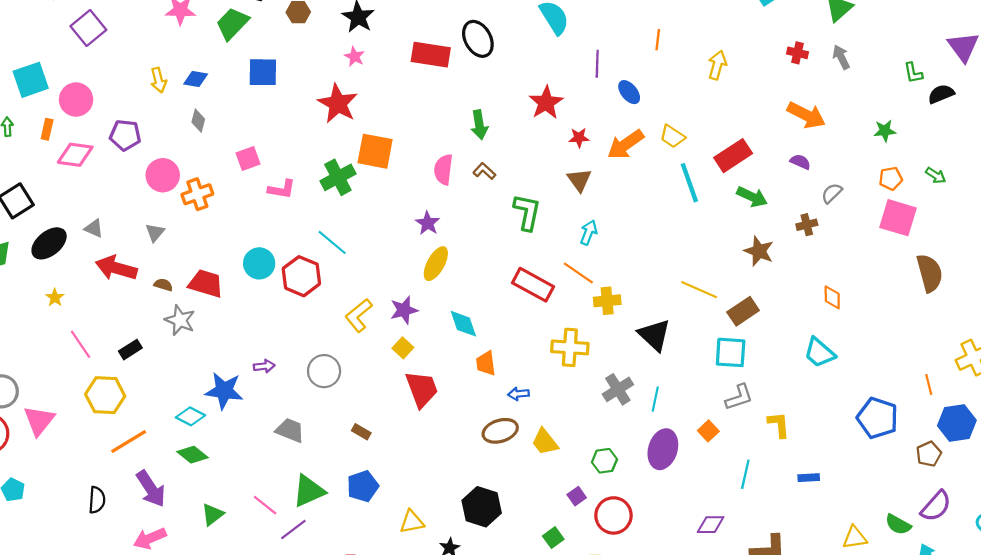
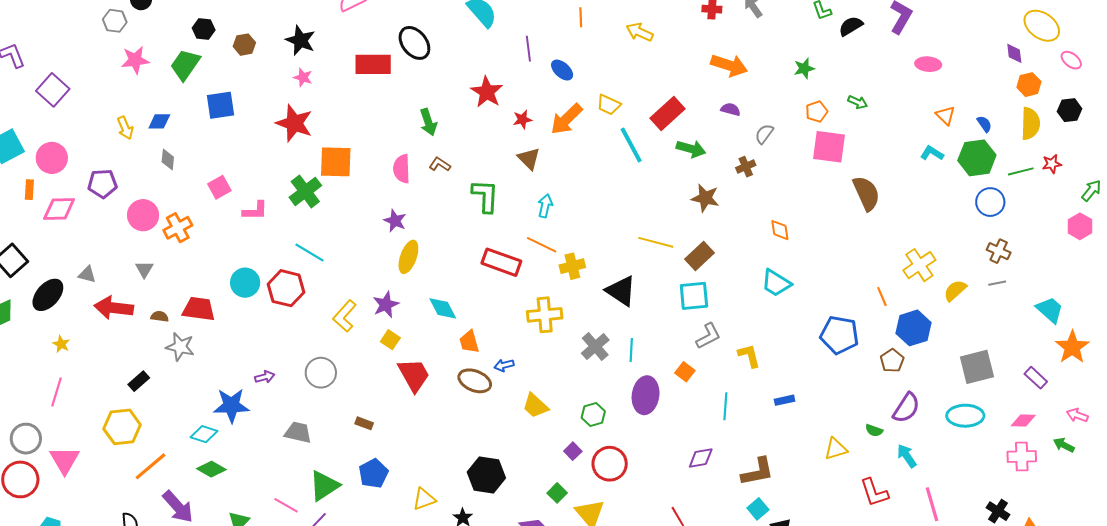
yellow arrow: (717, 65) -> (640, 32), turned -72
pink line: (80, 344) -> (57, 392), moved, turned 60
brown ellipse: (500, 431) -> (475, 381), moved, turned 48
green semicircle: (898, 524) -> (874, 430), size x0.7

